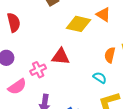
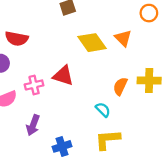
red semicircle: (14, 23) -> (17, 39), moved, turned 102
yellow diamond: (78, 24) -> (92, 43), turned 30

